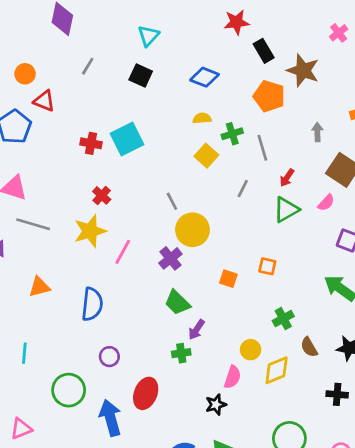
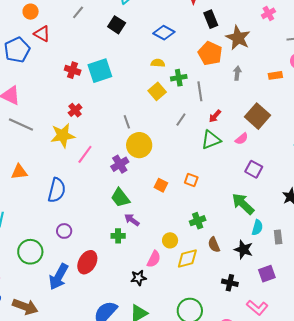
gray arrow: (317, 132) -> (237, 73), moved
purple arrow: (197, 330) -> (132, 220), turned 84
blue arrow: (110, 418) -> (59, 277), turned -144

